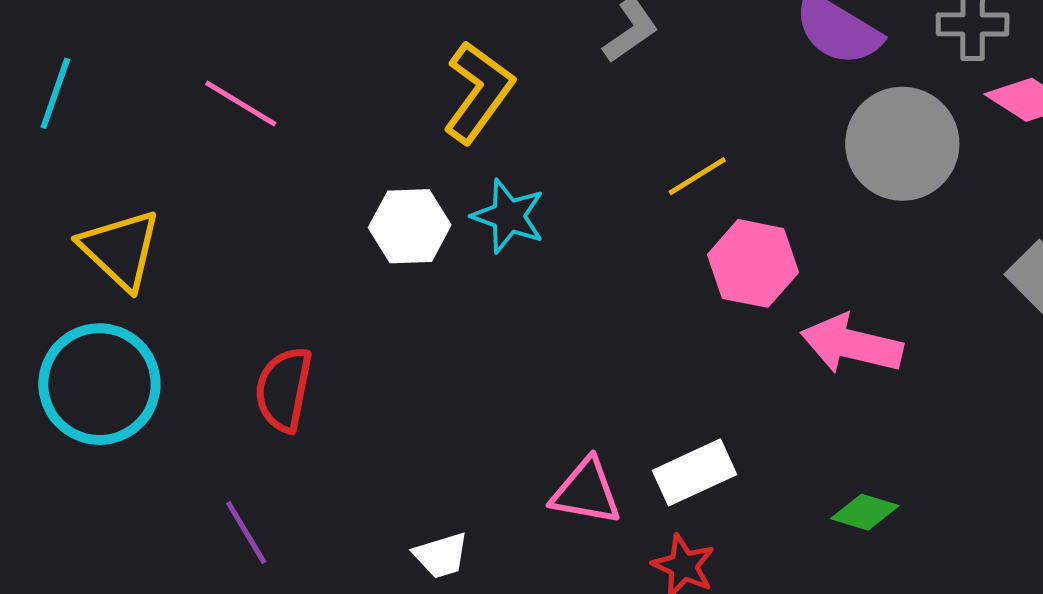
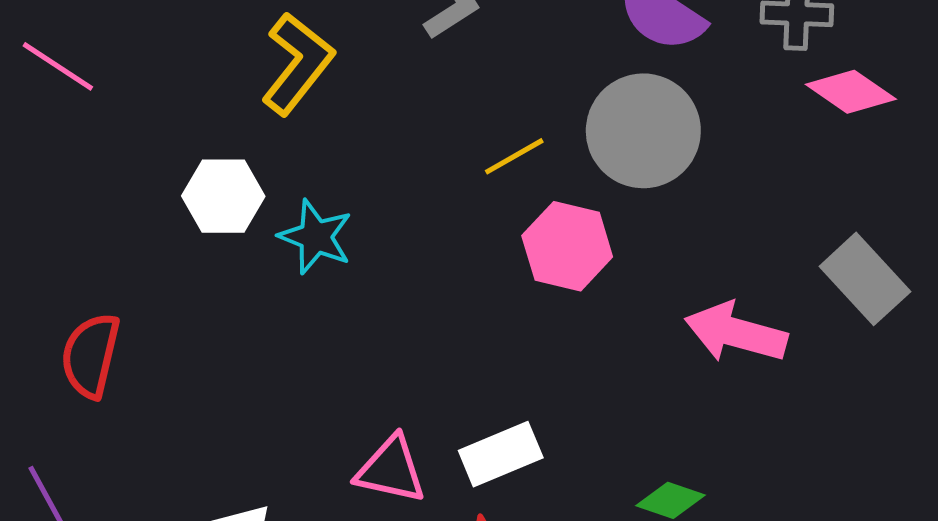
gray circle: (902, 144) -> (643, 131), moved
cyan star: (508, 216) -> (316, 237), moved
pink arrow: (852, 344) -> (736, 333), moved

